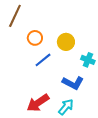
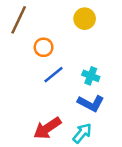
yellow circle: (66, 42) -> (85, 19), moved
cyan cross: (88, 60) -> (91, 76), moved

